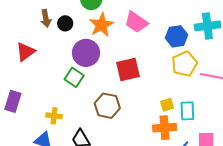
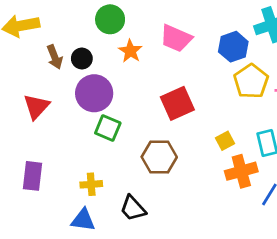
orange star: (101, 25) -> (130, 51), size x0.7
purple circle: (86, 53) -> (94, 93), moved
yellow square: (167, 105) -> (225, 141), moved

